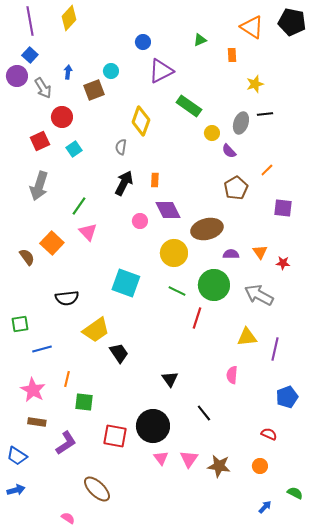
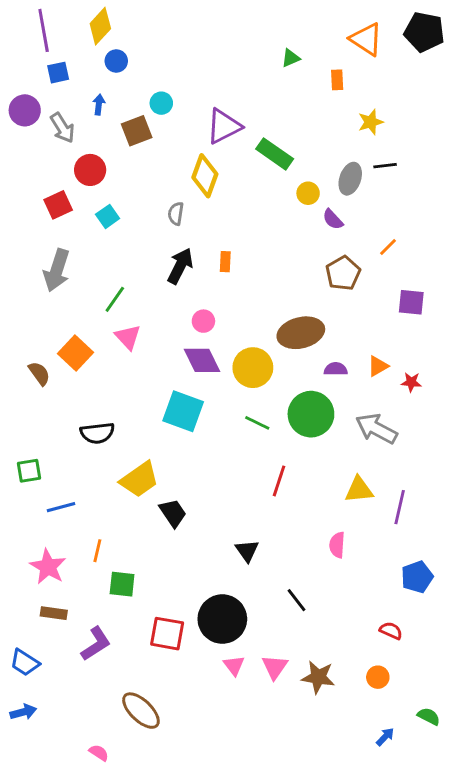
blue circle: (143, 42) -> (116, 61), moved
blue square: (30, 55) -> (58, 73), moved, turned 35
purple triangle: (161, 71) -> (224, 126), moved
purple diamond: (168, 210) -> (202, 360), moved
orange triangle: (260, 252) -> (378, 366), turned 35
red line: (197, 318) -> (279, 481), moved

